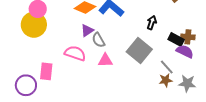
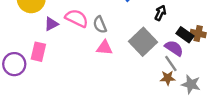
purple triangle: (87, 30) -> (51, 24), moved
purple semicircle: (185, 51) -> (174, 48), moved
pink semicircle: (75, 53) -> (77, 18), moved

